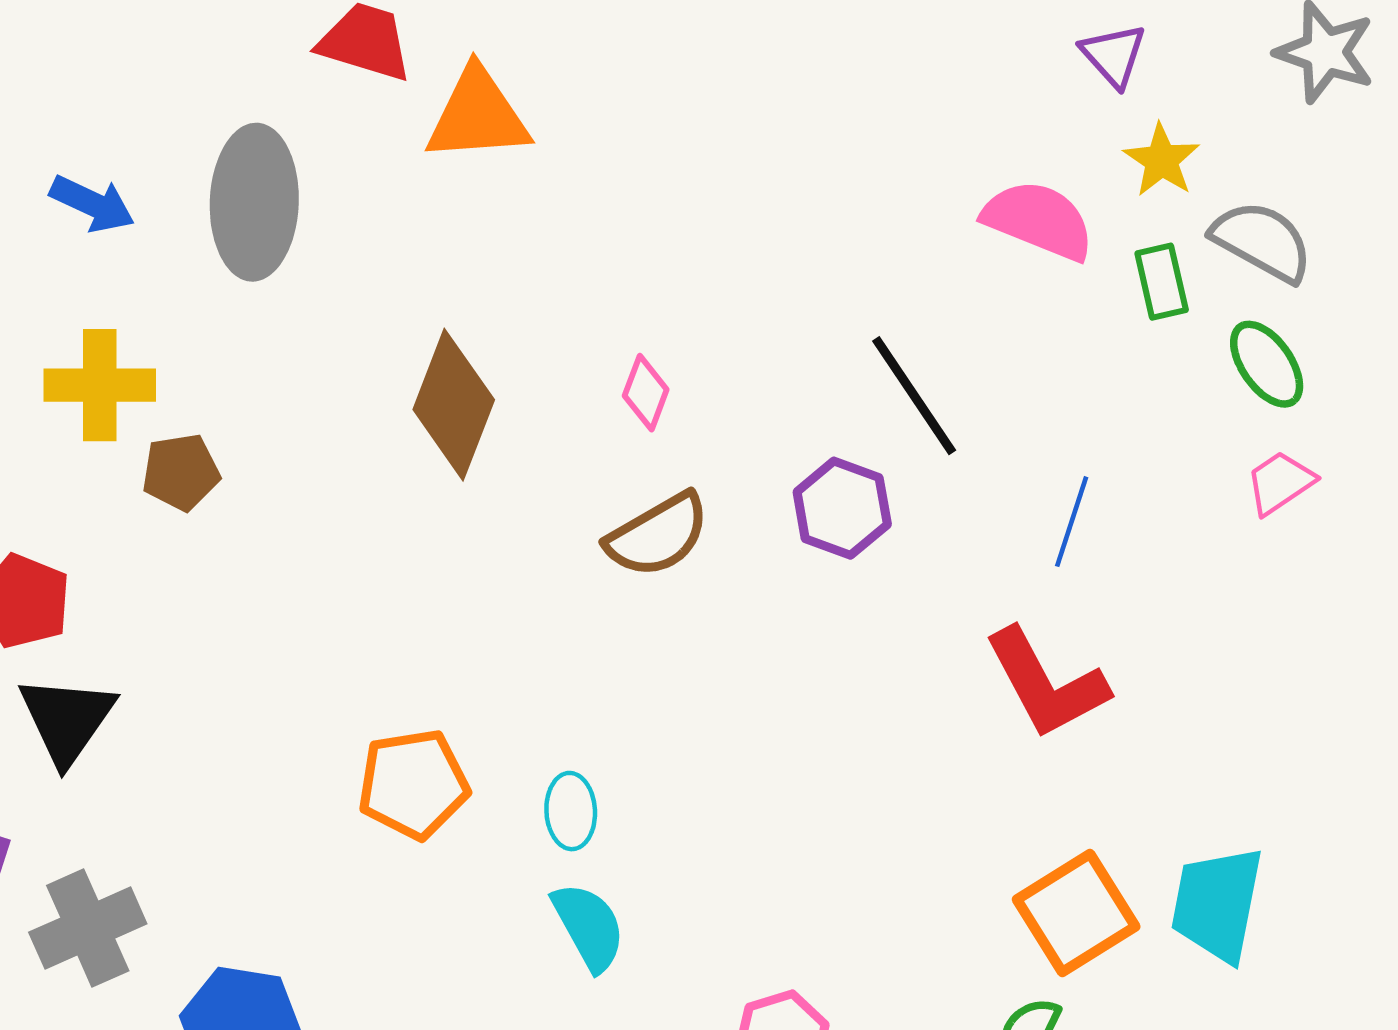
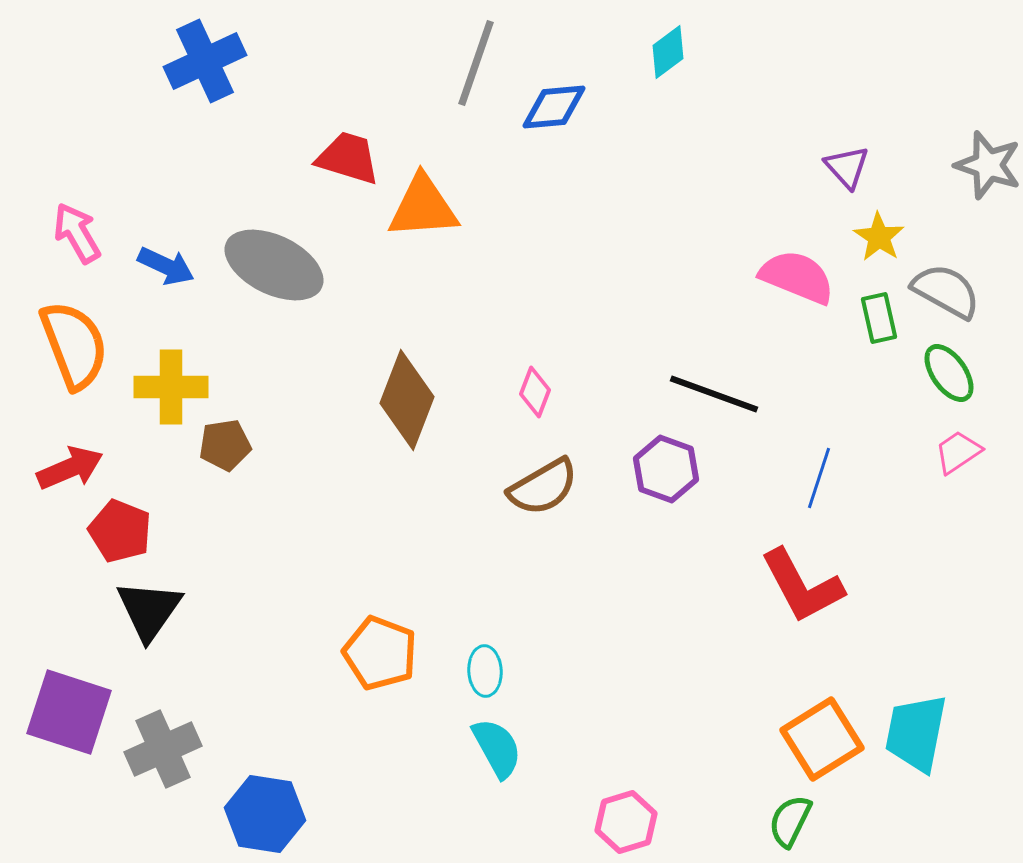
gray ellipse: (254, 202) -> (274, 265), turned -66
black line: (914, 396) -> (714, 394), turned -36
orange pentagon: (413, 784) -> (380, 653), turned 30

